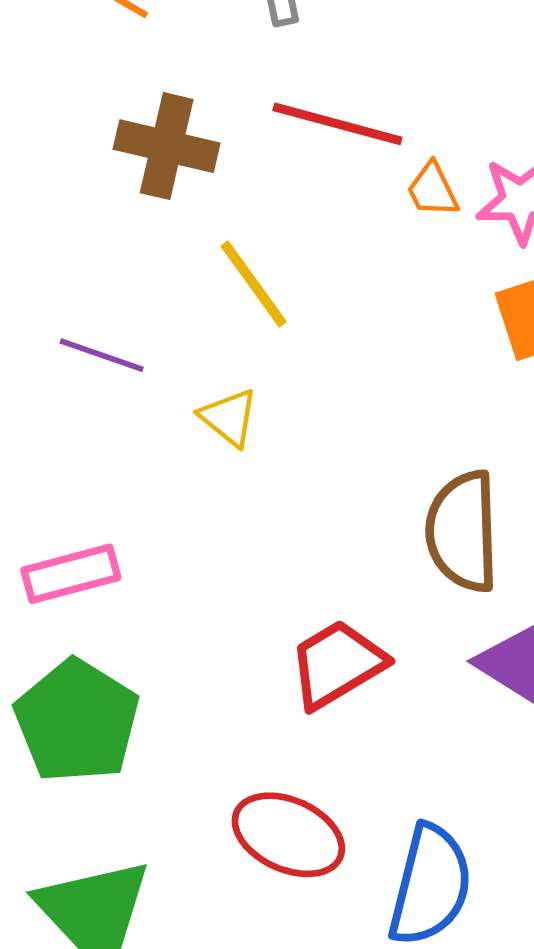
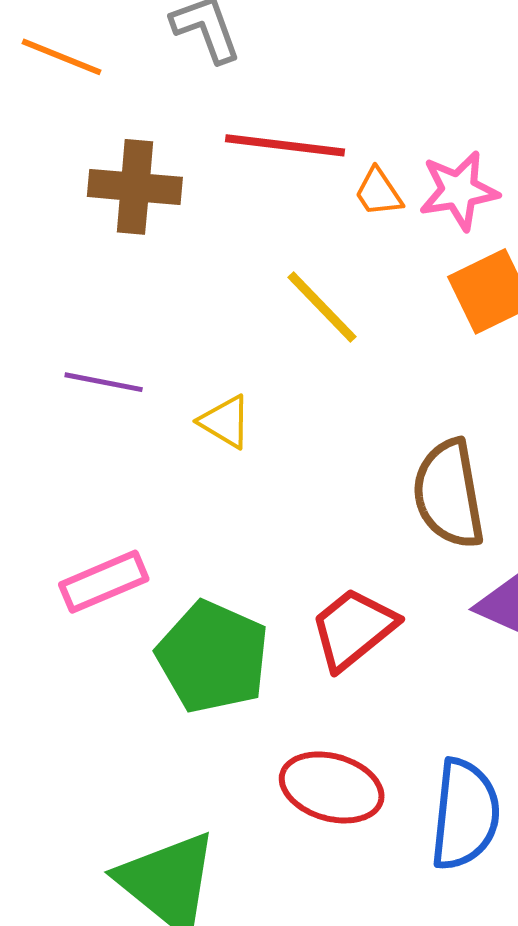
yellow line: (254, 284) -> (322, 307), moved
green pentagon: (77, 721) -> (213, 657), moved

